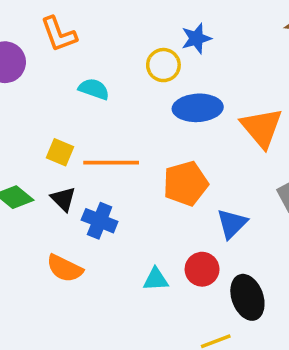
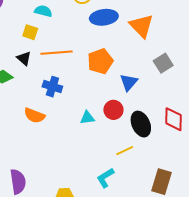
yellow square: (60, 152) -> (30, 32), moved
black triangle: (63, 199) -> (24, 58), moved

